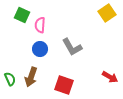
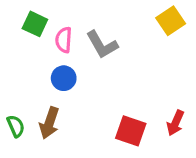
gray L-shape: (72, 47) -> (102, 45), moved
red arrow: (110, 77) -> (175, 123), turned 84
red square: (64, 85) -> (131, 131), moved

